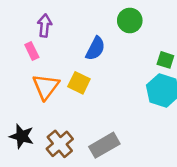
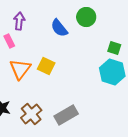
blue semicircle: (95, 48) -> (59, 28), moved, turned 114

